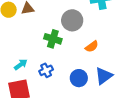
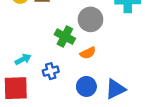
orange semicircle: (92, 46) -> (88, 53), moved

